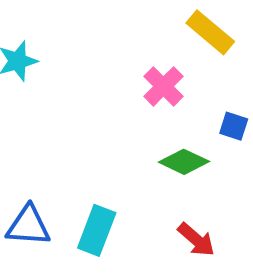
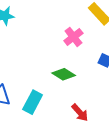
green diamond: (184, 162) -> (64, 74), moved

